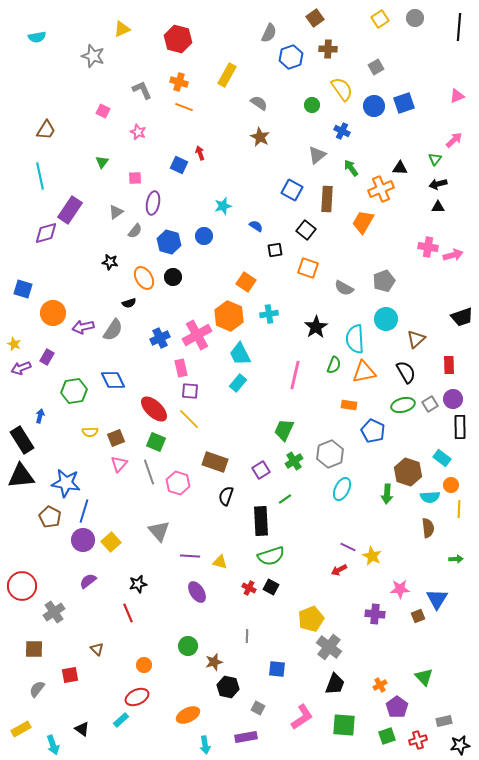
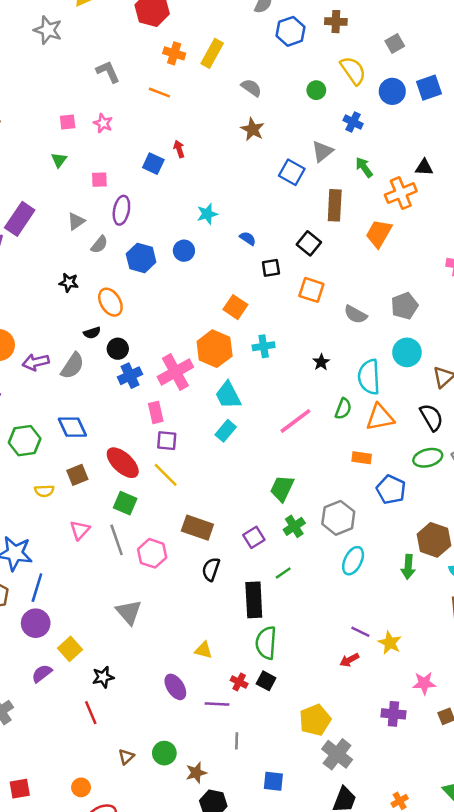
orange cross: (179, 82) -> (174, 53), moved
pink square: (103, 111) -> (68, 122), moved, turned -32
blue square: (292, 190) -> (292, 172), moved
black circle: (173, 277) -> (118, 349), moved
black star: (316, 327) -> (321, 362), size x0.6
pink line: (295, 375) -> (295, 421), turned 40
brown square: (116, 438) -> (77, 475), moved
yellow square: (111, 542) -> (70, 649), moved
purple line: (190, 556) -> (217, 704), moved
green semicircle: (271, 556) -> (266, 643), turned 112
brown triangle: (97, 649) -> (126, 757), moved, turned 32
orange circle: (144, 665) -> (81, 787), moved

